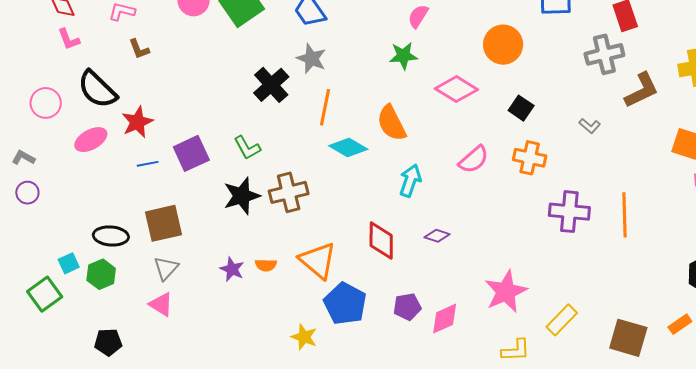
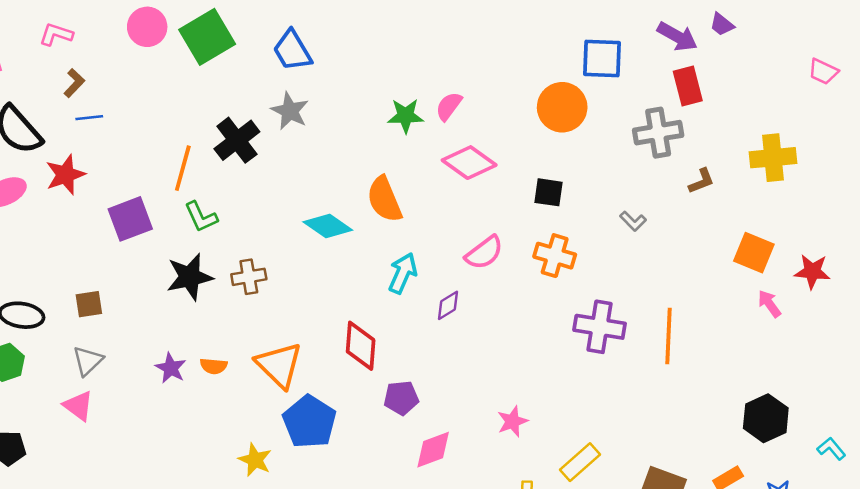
pink semicircle: (418, 16) -> (449, 106), moved
orange circle: (503, 45) -> (562, 107), moved
brown L-shape: (139, 49) -> (74, 83), turned -120
brown L-shape: (642, 90) -> (701, 181), size x0.6
orange line: (325, 107) -> (183, 168), moved
black square: (521, 108) -> (548, 192), turned -30
blue line: (148, 164) -> (89, 118), moved
brown cross: (289, 192) -> (249, 277), size x0.7
brown square: (164, 223) -> (89, 304), size x0.6
purple diamond: (437, 236) -> (448, 305), moved, turned -55
pink star: (506, 292) -> (512, 421), size x0.6
purple pentagon: (407, 307) -> (401, 398), moved

